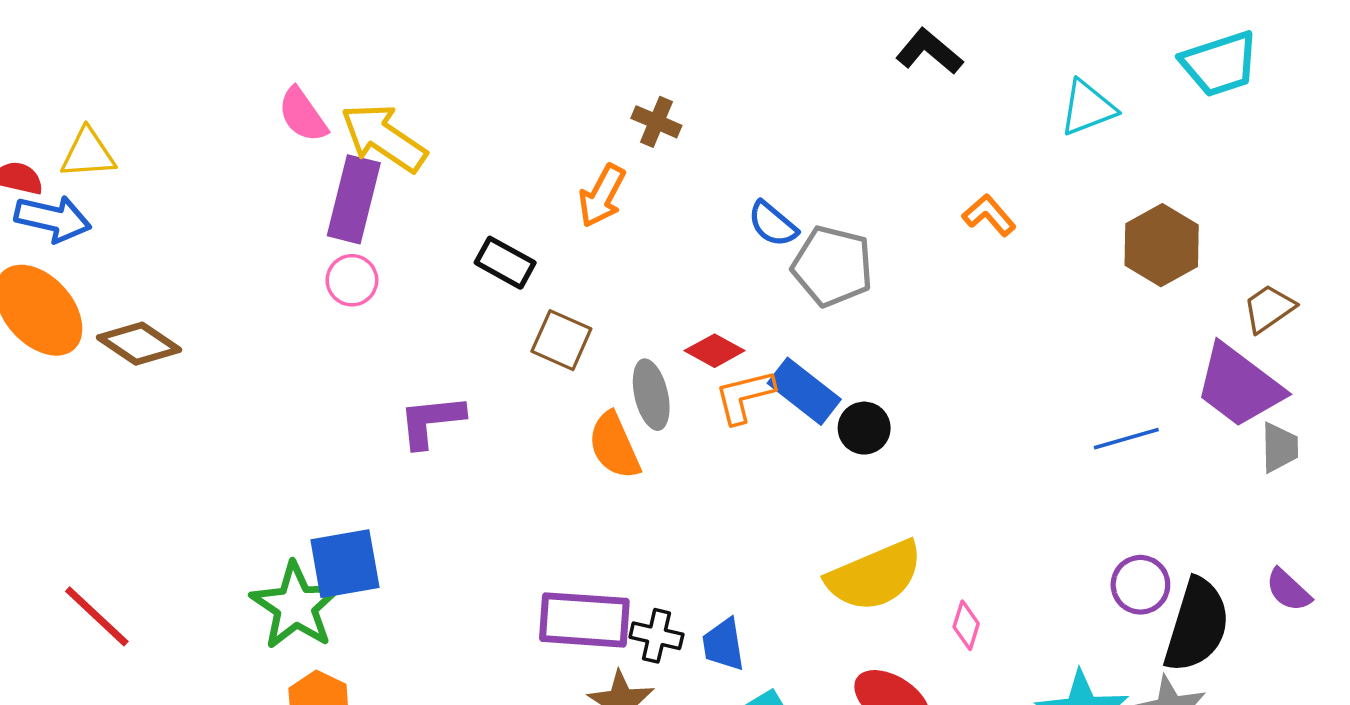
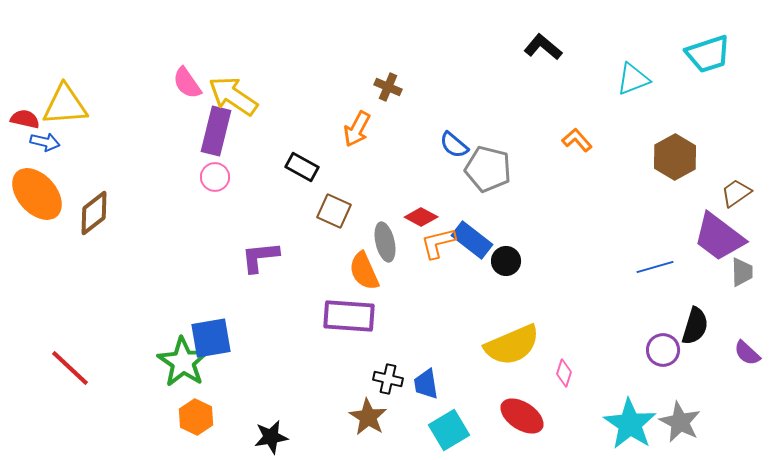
yellow triangle: (88, 154) -> (65, 105), size x1.4
blue arrow: (53, 219) -> (45, 142), size x0.7
brown diamond: (139, 344) -> (94, 213), turned -72
purple rectangle: (584, 620) -> (349, 316), moved
black semicircle: (1197, 625) -> (695, 326), moved, size x0.7

